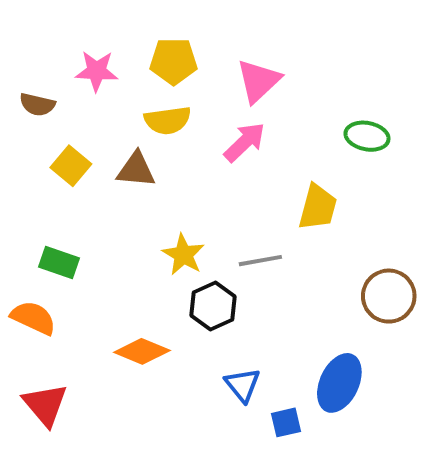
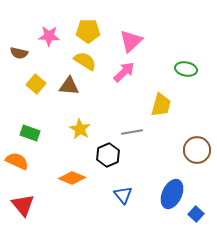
yellow semicircle: (168, 120) -> (85, 61), turned -140
yellow star: (183, 255) -> (80, 129), moved
blue square: (286, 422) -> (196, 214), moved, turned -35

